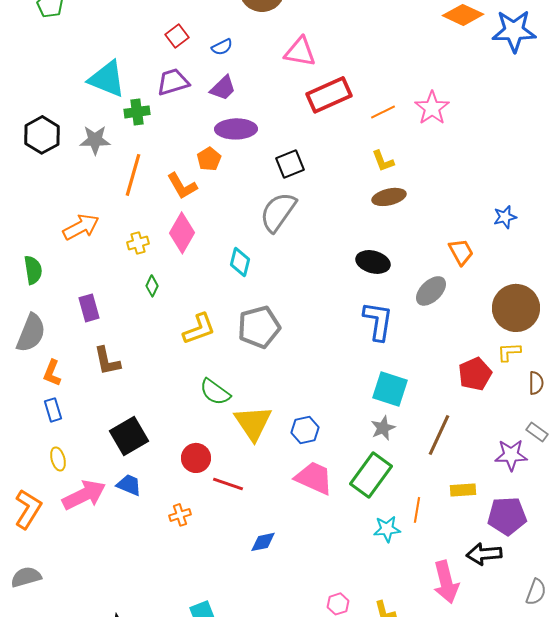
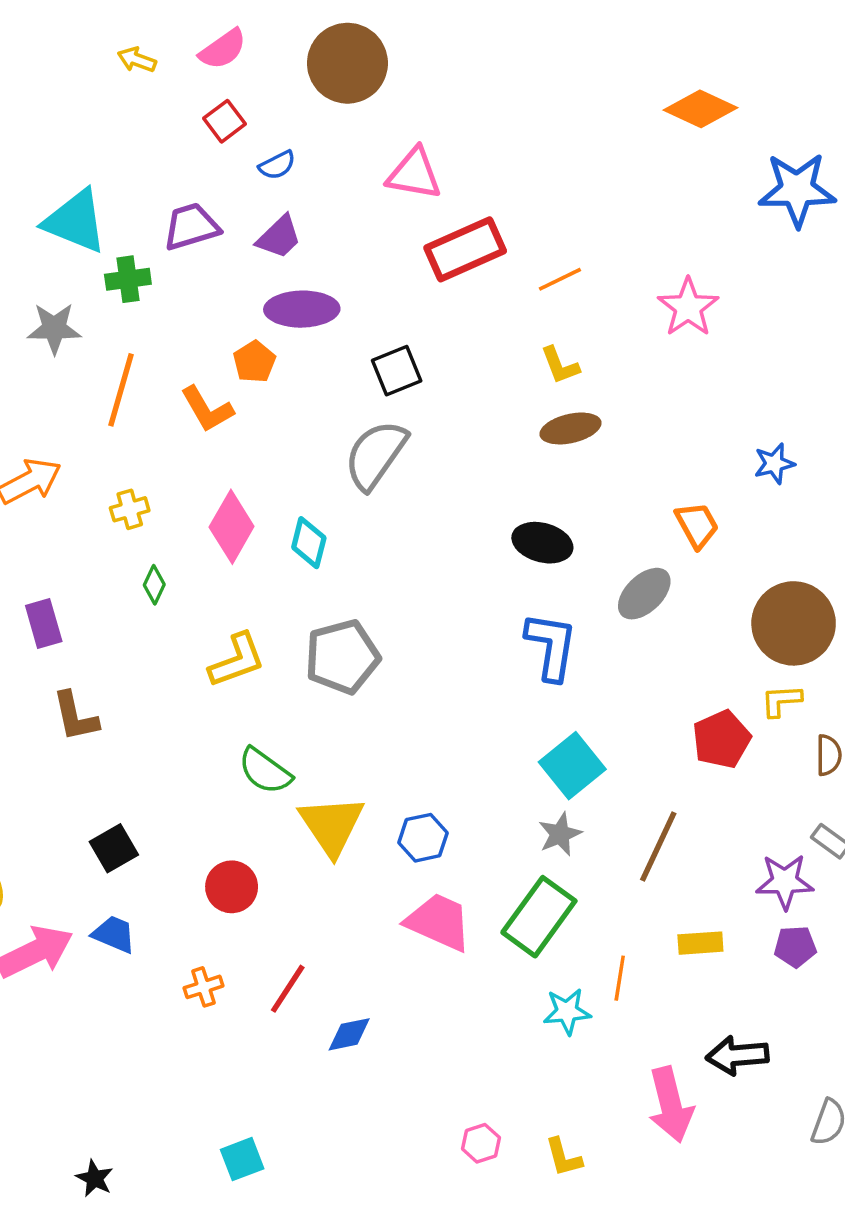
blue star: (514, 31) -> (797, 190), moved
red square: (177, 36) -> (225, 121), moved
pink star: (432, 108) -> (688, 307), moved
pink diamond: (182, 233) -> (232, 527), moved
cyan square: (390, 389) -> (572, 766), turned 33
black square: (129, 436) -> (114, 848), size x0.7
red line: (228, 484) -> (288, 989), moved, turned -76
purple pentagon: (507, 516) -> (795, 947), moved, size x0.6

